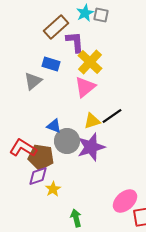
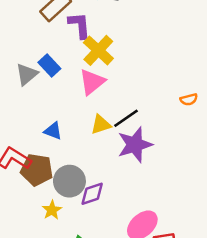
blue rectangle: (51, 64) -> (49, 65), moved, turned 30
gray circle: (67, 141) -> (69, 181), moved
purple star: (91, 147) -> (135, 145), moved
purple diamond: (38, 176) -> (92, 194), moved

